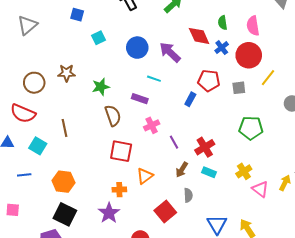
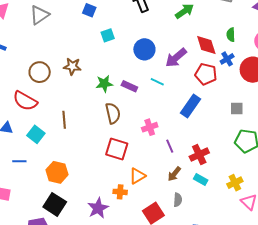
purple arrow: (170, 52) -> (176, 58), turned -90
red pentagon: (209, 81) -> (206, 74), moved
gray square: (239, 88) -> (237, 108), moved
purple rectangle: (140, 99) -> (129, 86), moved
blue rectangle: (190, 99) -> (191, 106), size x1.6
orange cross: (119, 190) -> (120, 192), moved

